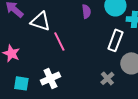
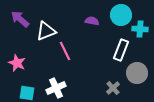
purple semicircle: (86, 11) -> (92, 21), turned -72
white triangle: (40, 21) -> (46, 31), turned -40

